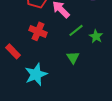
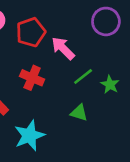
green triangle: (73, 57) -> (79, 113), turned -40

